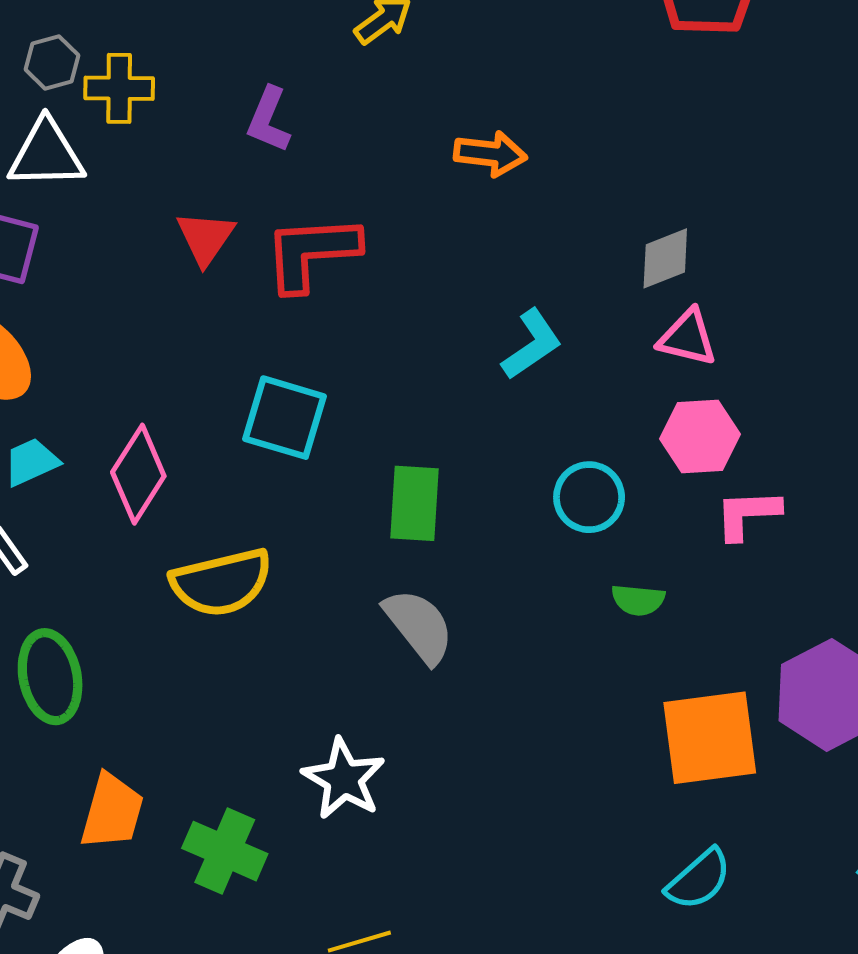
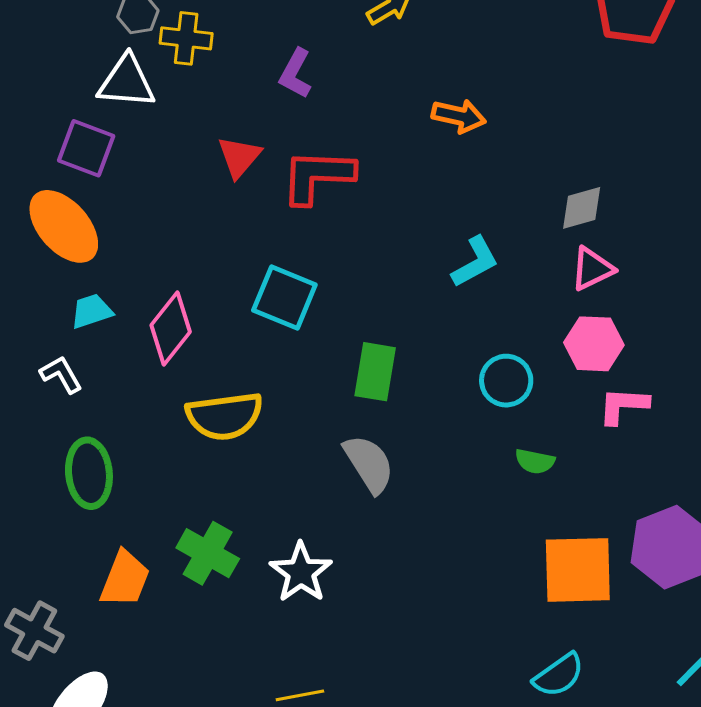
pink triangle: (688, 338) -> (592, 269), turned -45
green cross: (225, 851) -> (208, 553), moved

